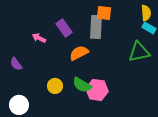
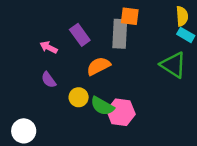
green triangle: (139, 52) -> (173, 65), turned 45
purple semicircle: (16, 64) -> (49, 80), moved
yellow circle: (55, 86) -> (79, 97), moved

